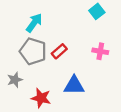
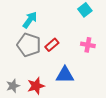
gray star: (15, 80) -> (13, 86), moved
red star: (41, 98) -> (36, 86), turned -30

